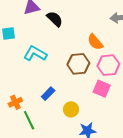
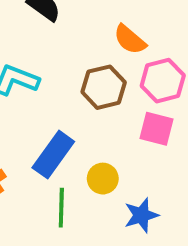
blue rectangle: (48, 94) -> (53, 155), size x1.6
green line: (29, 120) -> (61, 208), moved, turned 36

